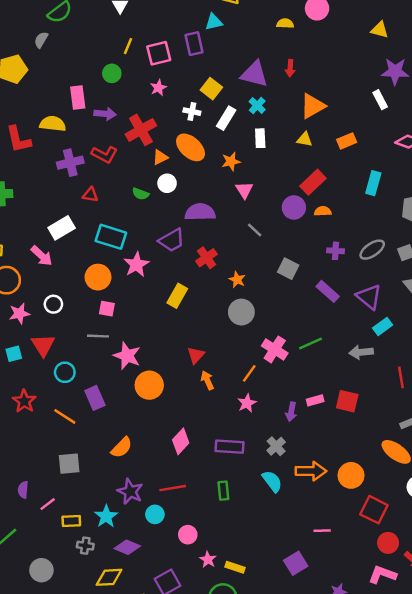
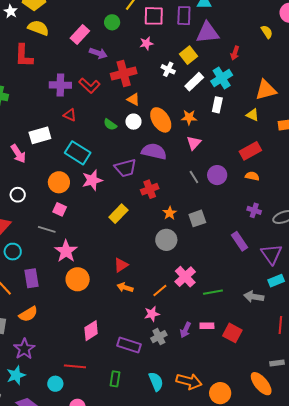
yellow semicircle: (285, 23) -> (267, 32), moved, turned 40
red arrow: (290, 68) -> (235, 53), moved
purple triangle: (254, 74) -> (208, 33), moved, turned -35
pink rectangle: (78, 98) -> (80, 35), turned 36
cyan cross: (257, 106) -> (222, 78), size x1.5
yellow semicircle: (53, 124) -> (38, 28), moved
orange ellipse: (190, 147) -> (161, 120), moved
orange triangle: (160, 157) -> (133, 99), turned 40
purple circle: (294, 207) -> (217, 175), moved
gray square: (288, 269) -> (197, 218), moved, turned 30
green line: (310, 343) -> (213, 292), moved
orange arrow: (207, 380) -> (125, 287), turned -63
gray cross: (276, 446) -> (159, 337), moved
orange semicircle: (122, 447) -> (28, 314), moved
purple star: (130, 491) -> (24, 349), moved

